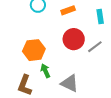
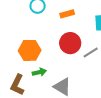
green arrow: (45, 71) -> (39, 72), turned 96

